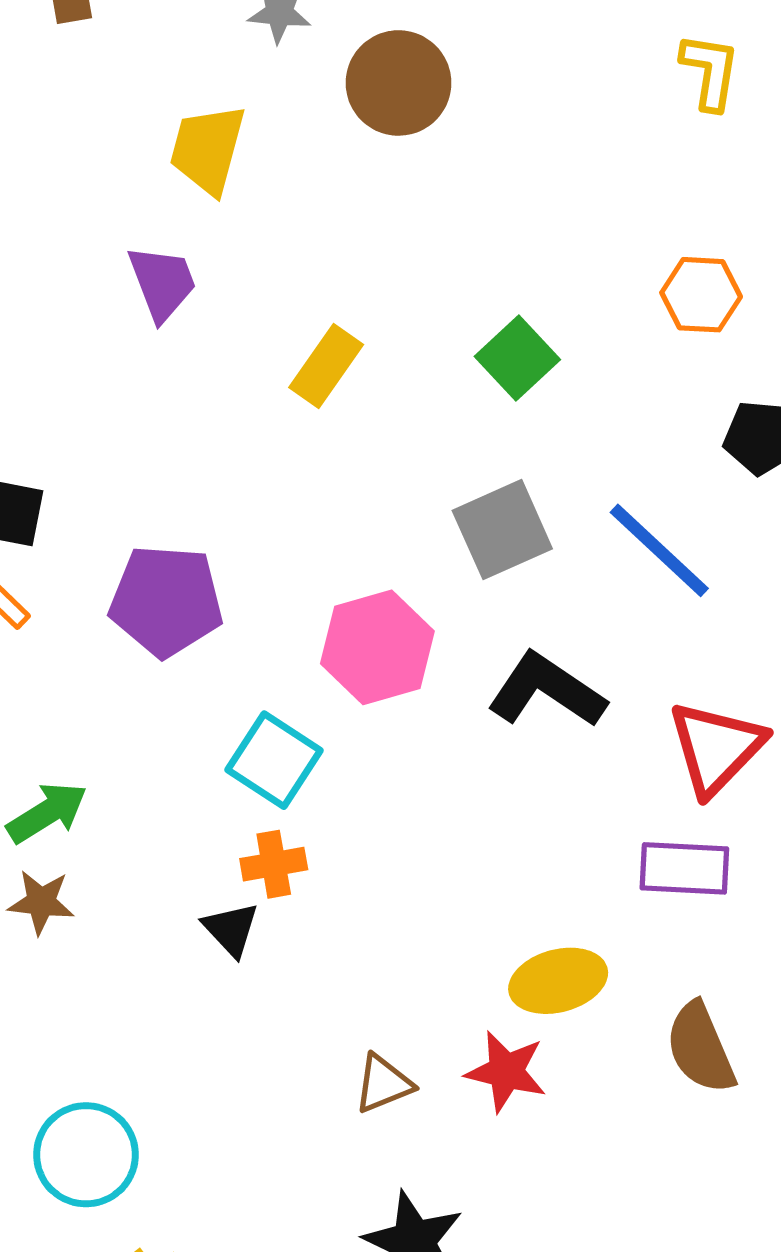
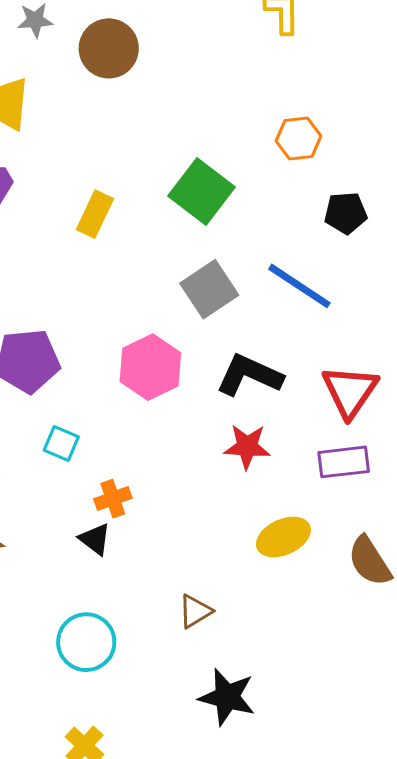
green square: (517, 358) -> (201, 191), size x1.4
cyan square: (274, 760) -> (61, 444), moved, size x0.7
red star: (506, 1072) -> (247, 447), moved
cyan circle: (86, 1155) -> (86, 642), moved

